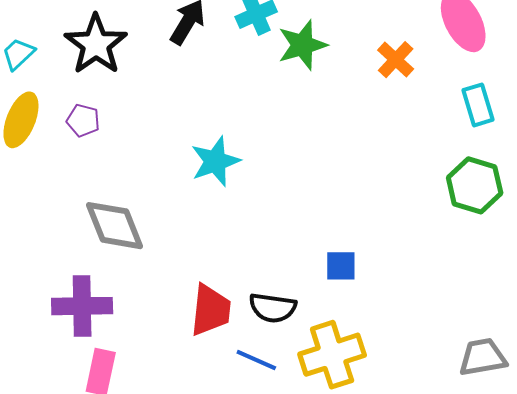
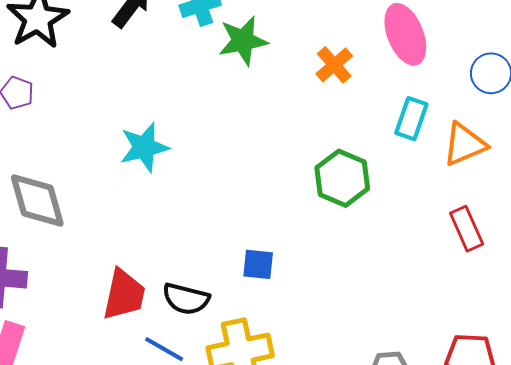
cyan rectangle: (478, 105) -> (411, 119), turned 30
green hexagon: (475, 185) -> (342, 178), moved

